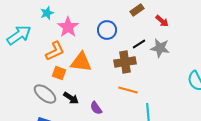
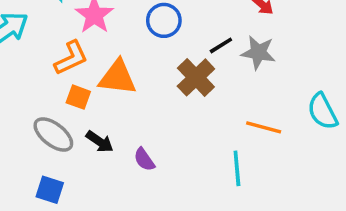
brown cross: (125, 62) -> (196, 77), turned -35
orange line: (128, 90) -> (264, 127), moved

